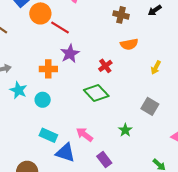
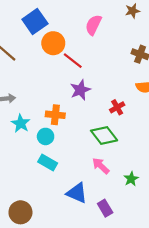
orange cross: (48, 69) -> (55, 115), moved
pink arrow: (84, 134) -> (101, 166), moved
cyan rectangle: (48, 135) -> (48, 162), moved
blue triangle: (65, 153) -> (77, 193), moved

